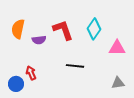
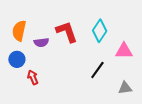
black line: (75, 66) -> (97, 70), moved, turned -60
blue circle: (16, 84) -> (17, 59), moved

